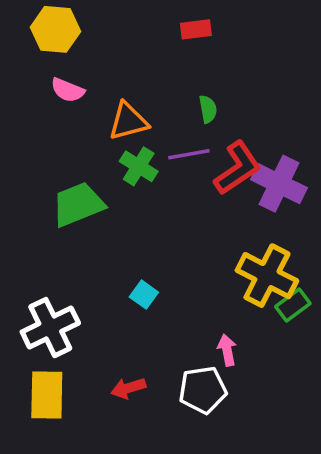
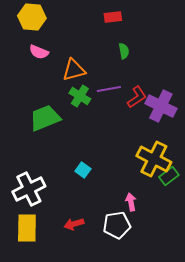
green semicircle: (208, 109) -> (124, 51), moved
red L-shape: (237, 168) -> (137, 97), size x0.7

